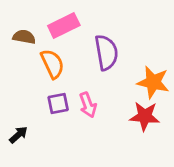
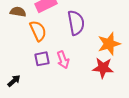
orange star: (153, 82) -> (109, 44), turned -30

